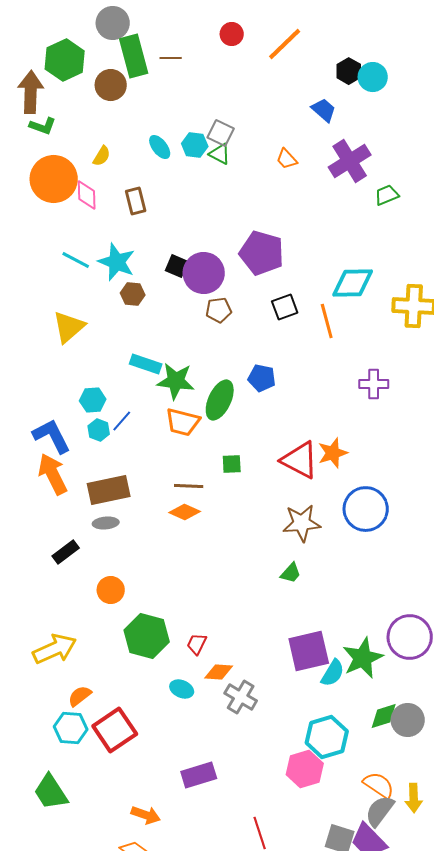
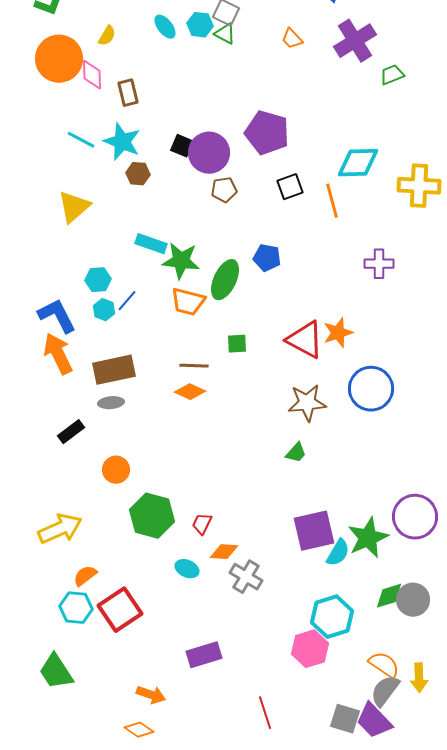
brown rectangle: (136, 201) -> (128, 93), moved

